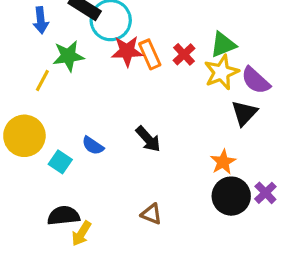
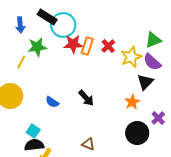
green triangle: (223, 45) -> (153, 40), moved
orange rectangle: (150, 54) -> (87, 46), turned 42
cyan square: (60, 162) -> (33, 131), moved
orange star: (223, 162) -> (132, 102), moved
purple cross: (265, 193) -> (158, 118), moved

